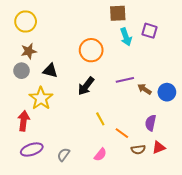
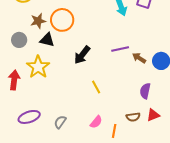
orange circle: (91, 50) -> (62, 20), moved
brown star: (29, 51) -> (38, 21), moved
red arrow: (24, 121) -> (14, 80), moved
orange line: (122, 133) -> (114, 131), moved, turned 64

